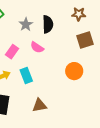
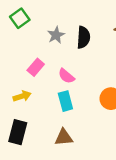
pink semicircle: (37, 47) -> (66, 76), moved
cyan rectangle: (26, 75) -> (65, 101), moved

